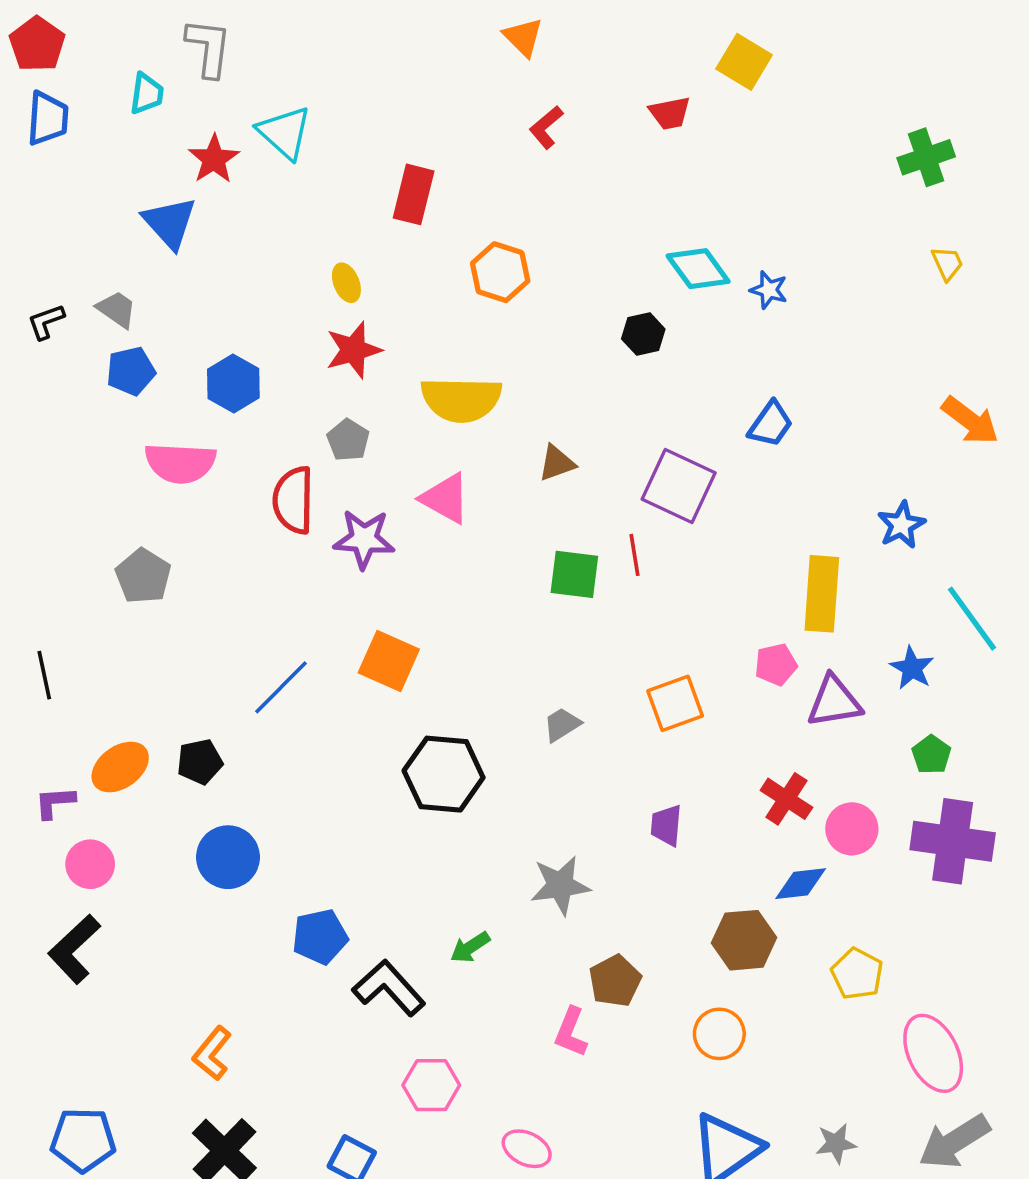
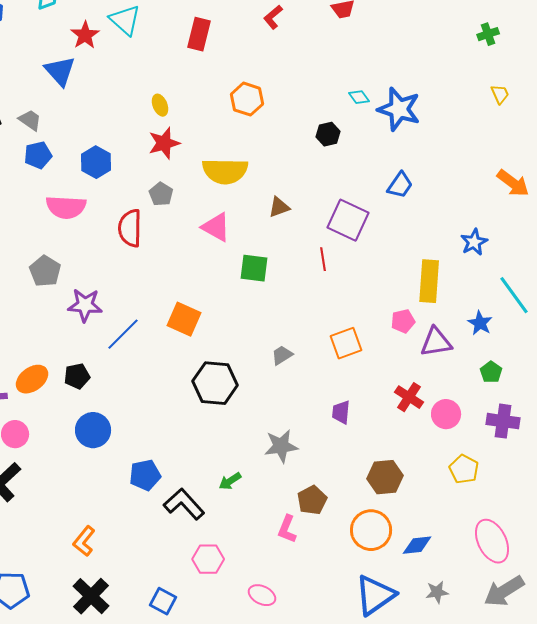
green cross: (926, 157) -> (488, 34), size x0.7
red rectangle: (414, 194) -> (199, 34), moved
cyan diamond: (698, 269) -> (359, 97), size x0.6
blue star: (769, 290) -> (399, 109), size x2.0
purple star: (364, 539) -> (85, 305), moved
green square: (574, 574) -> (254, 268), moved
purple cross: (953, 841) -> (503, 421), size x0.7
blue diamond: (801, 884) -> (417, 545), moved
yellow pentagon: (857, 974) -> (464, 469), moved
orange circle: (719, 1034) -> (371, 530), size x1.4

